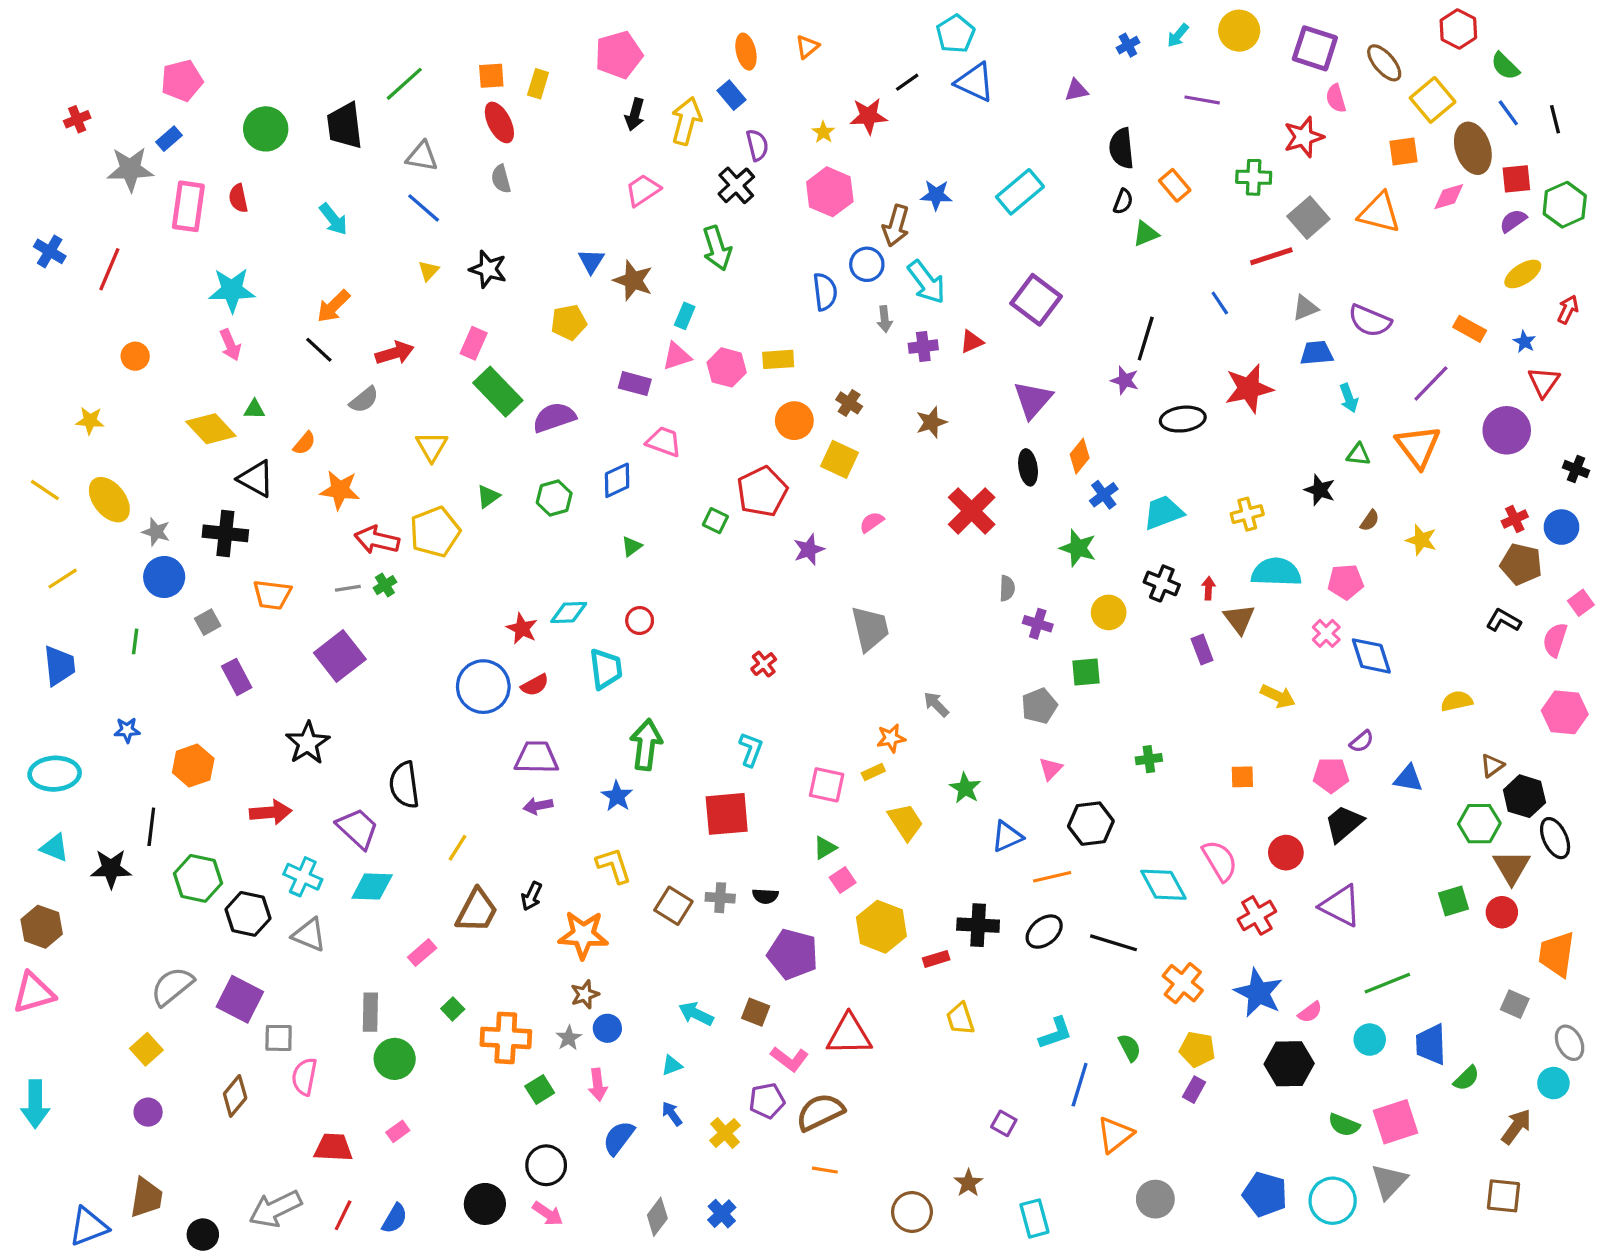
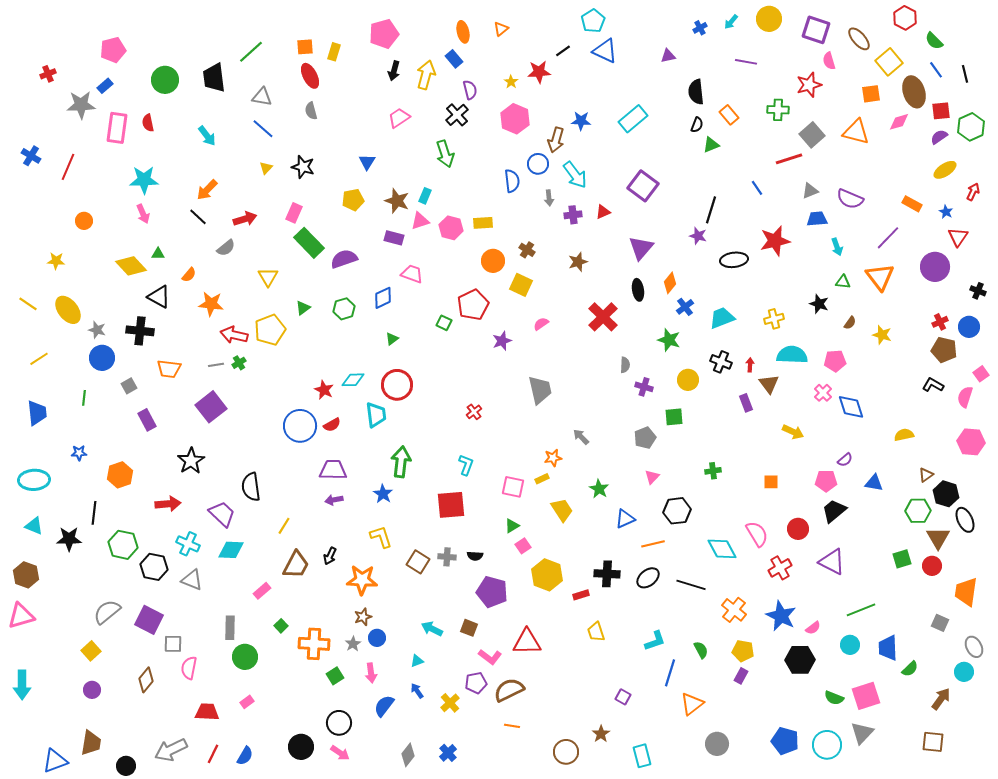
brown star: (633, 280) -> (397, 201), moved
red circle: (640, 621) -> (397, 385), size x1.8

